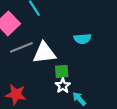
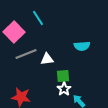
white triangle: (44, 53) -> (47, 59), size x0.6

